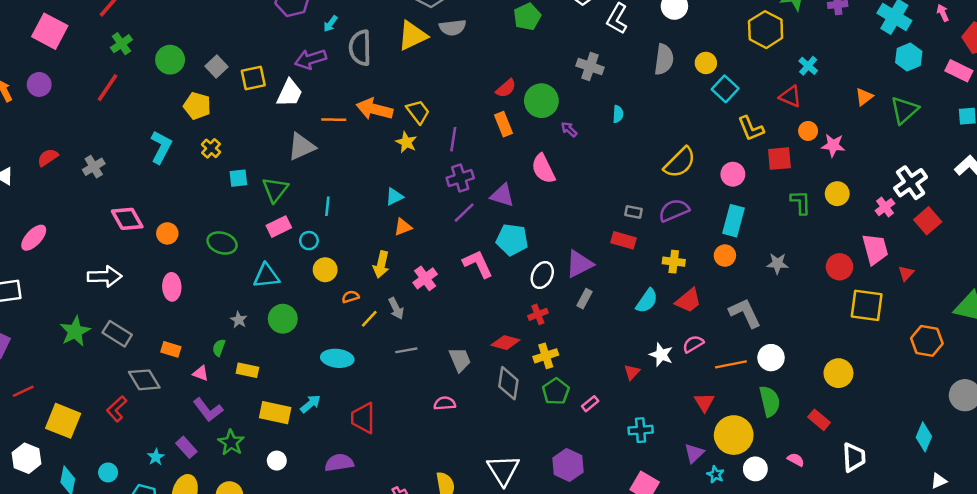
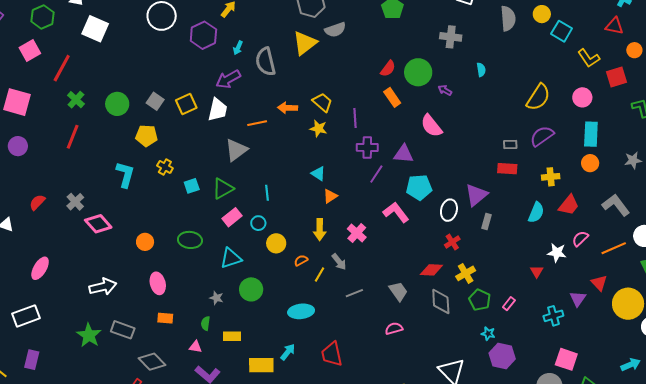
orange arrow: (374, 109) -> (288, 108), size x0.7
purple cross: (460, 178) -> (367, 147), turned 30
green triangle: (275, 190) -> (223, 189), turned 35
cyan triangle: (394, 197) -> (318, 174), turned -49
pink diamond: (127, 219) -> (98, 224), moved
orange rectangle: (171, 349) -> (165, 318), moved
purple triangle: (694, 453) -> (578, 299), moved
cyan star: (716, 474) -> (488, 334), moved

